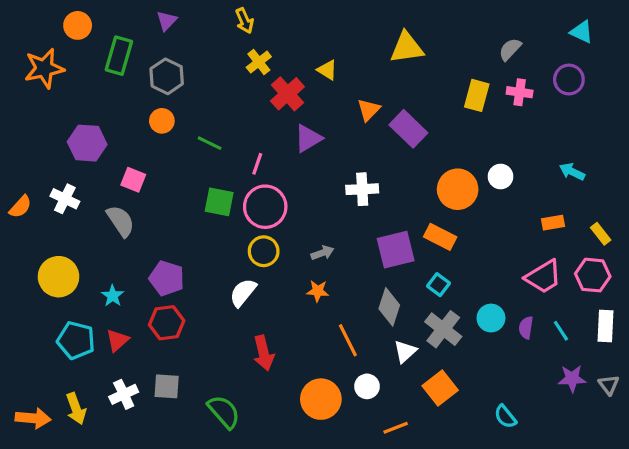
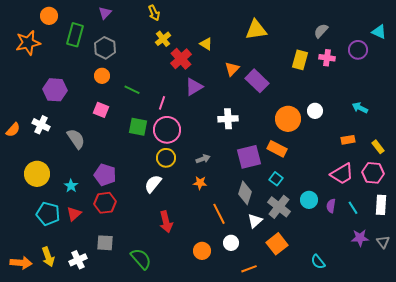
cyan triangle: (582, 32) -> (379, 32), moved
pink square: (133, 180) -> (101, 110), moved
white cross: (124, 394) -> (78, 260), moved
orange circle: (321, 399) -> (202, 251), size x0.7

